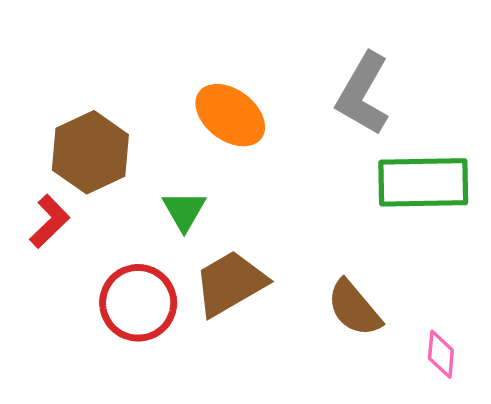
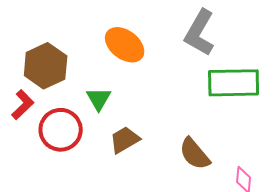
brown trapezoid: (230, 283) -> (125, 140), size x0.7
red circle: (138, 303) -> (61, 130), moved

